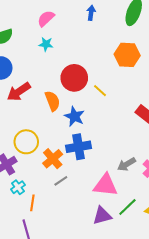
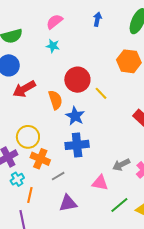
orange cross: (53, 159) -> (40, 159), moved, turned -30
pink triangle: (105, 185) -> (100, 183), size x0.7
purple triangle: (102, 216) -> (68, 203), moved

